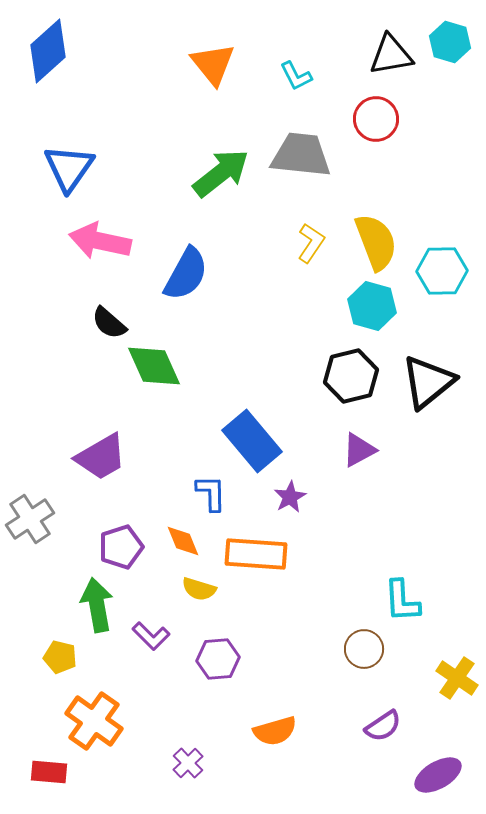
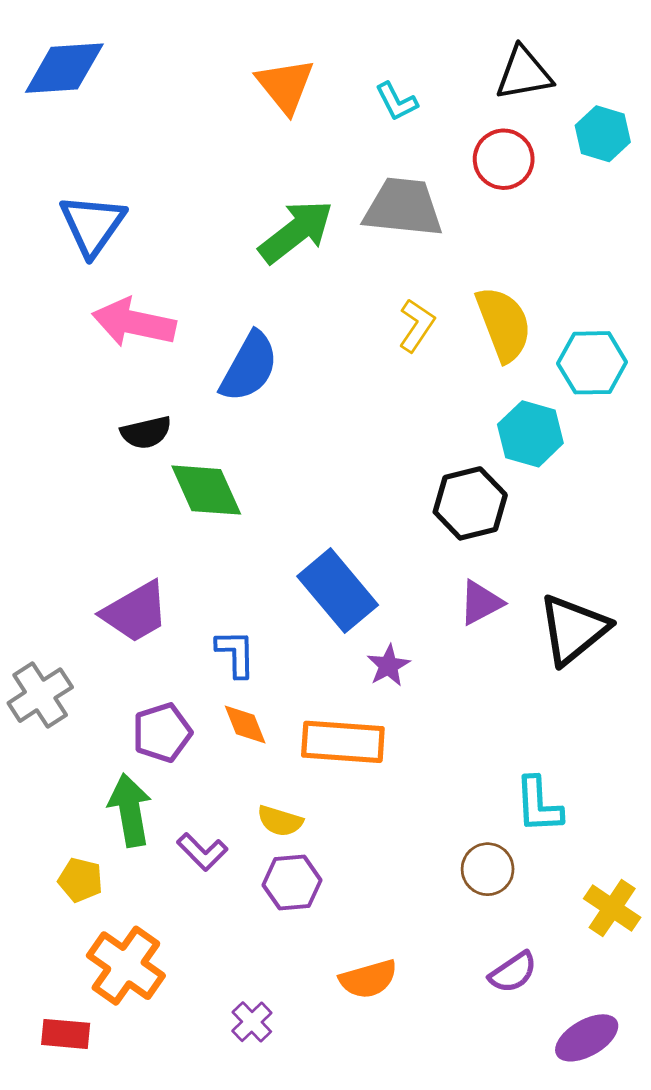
cyan hexagon: (450, 42) -> (603, 134), moved
blue diamond: (48, 51) -> (64, 68), turned 38
cyan hexagon: (372, 306) -> (530, 434), moved
black semicircle: (109, 323) -> (146, 432), turned -54
black triangle: (428, 382) -> (573, 629), moved
blue L-shape: (211, 493) -> (236, 653), moved
yellow semicircle: (199, 589) -> (280, 821), moved

